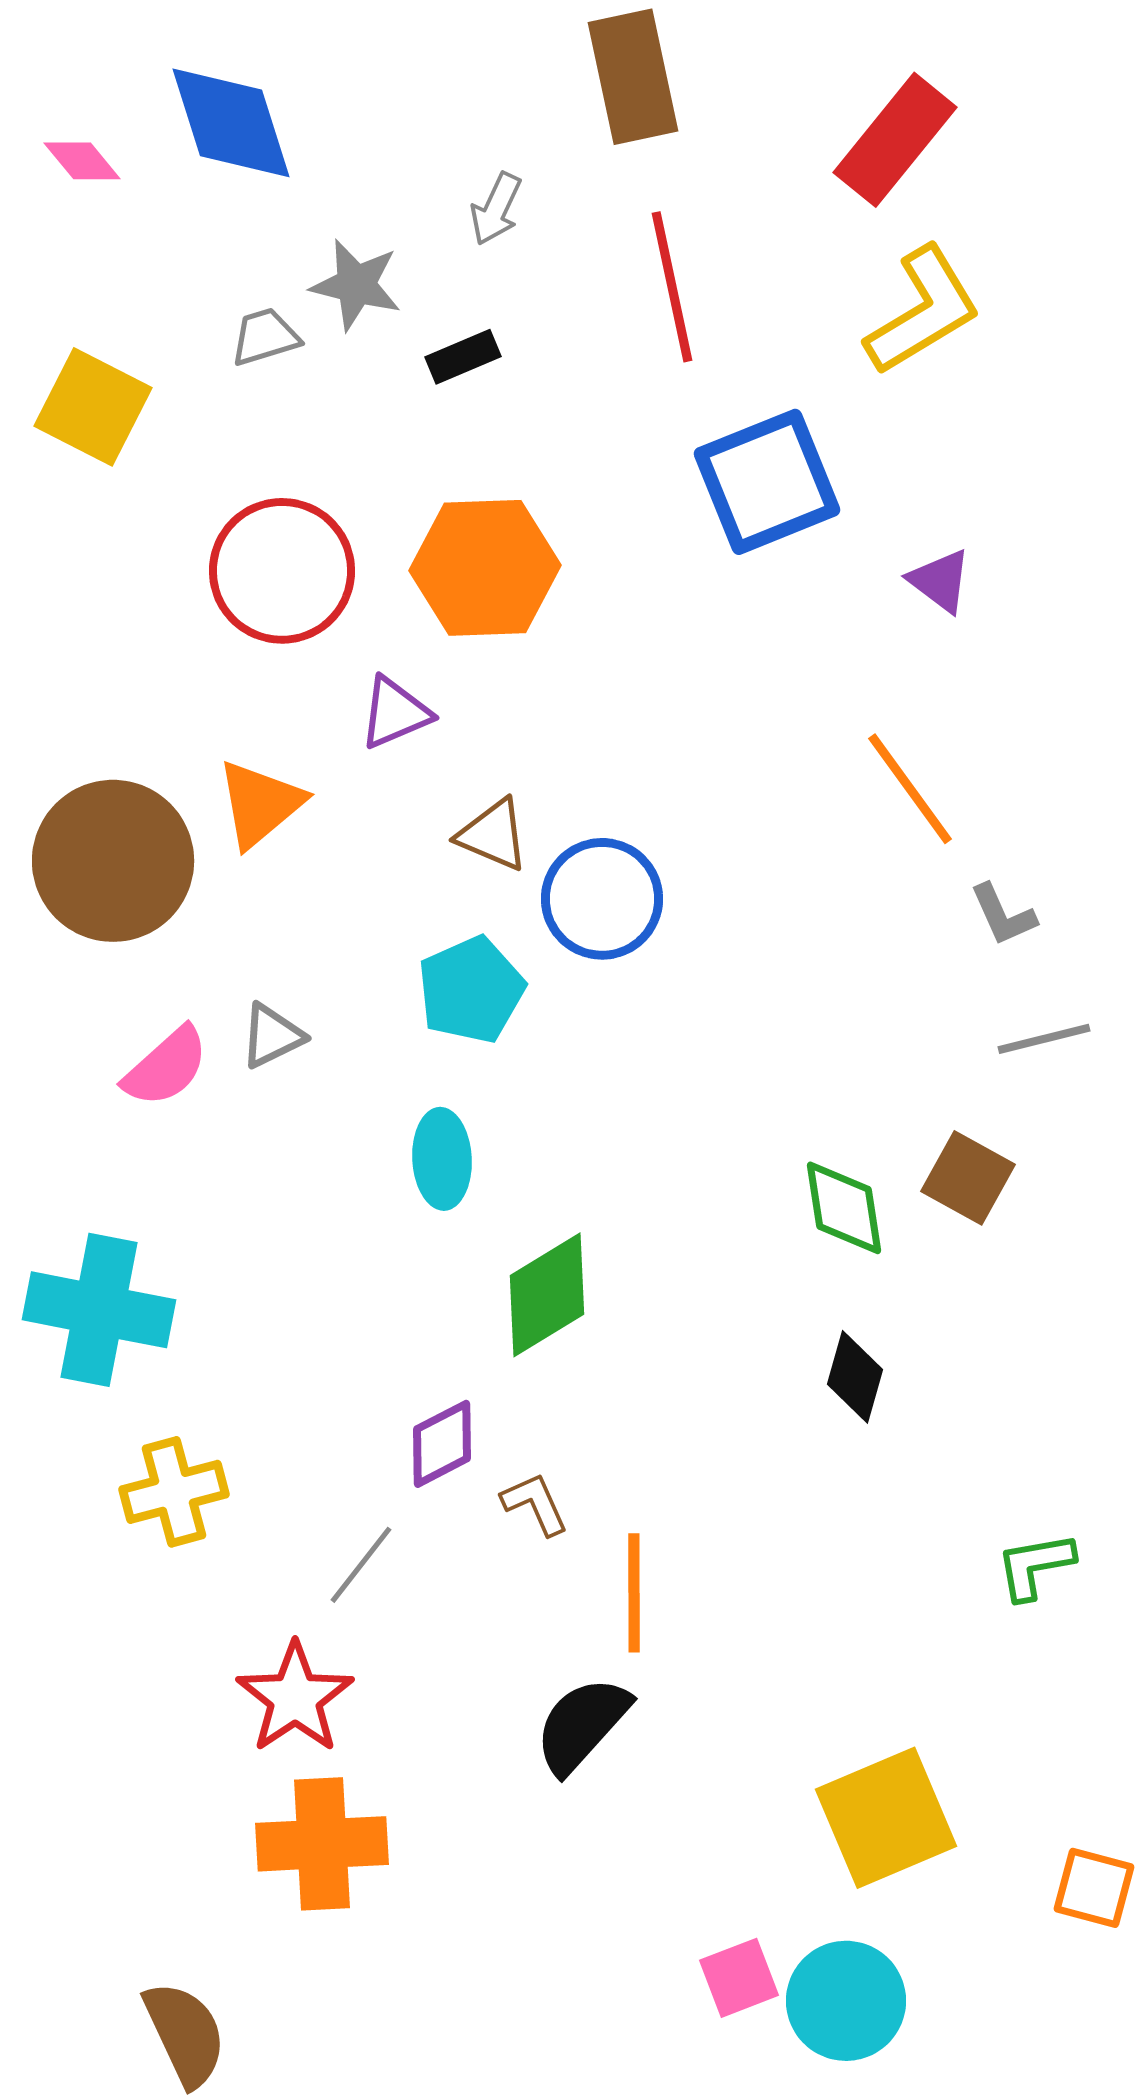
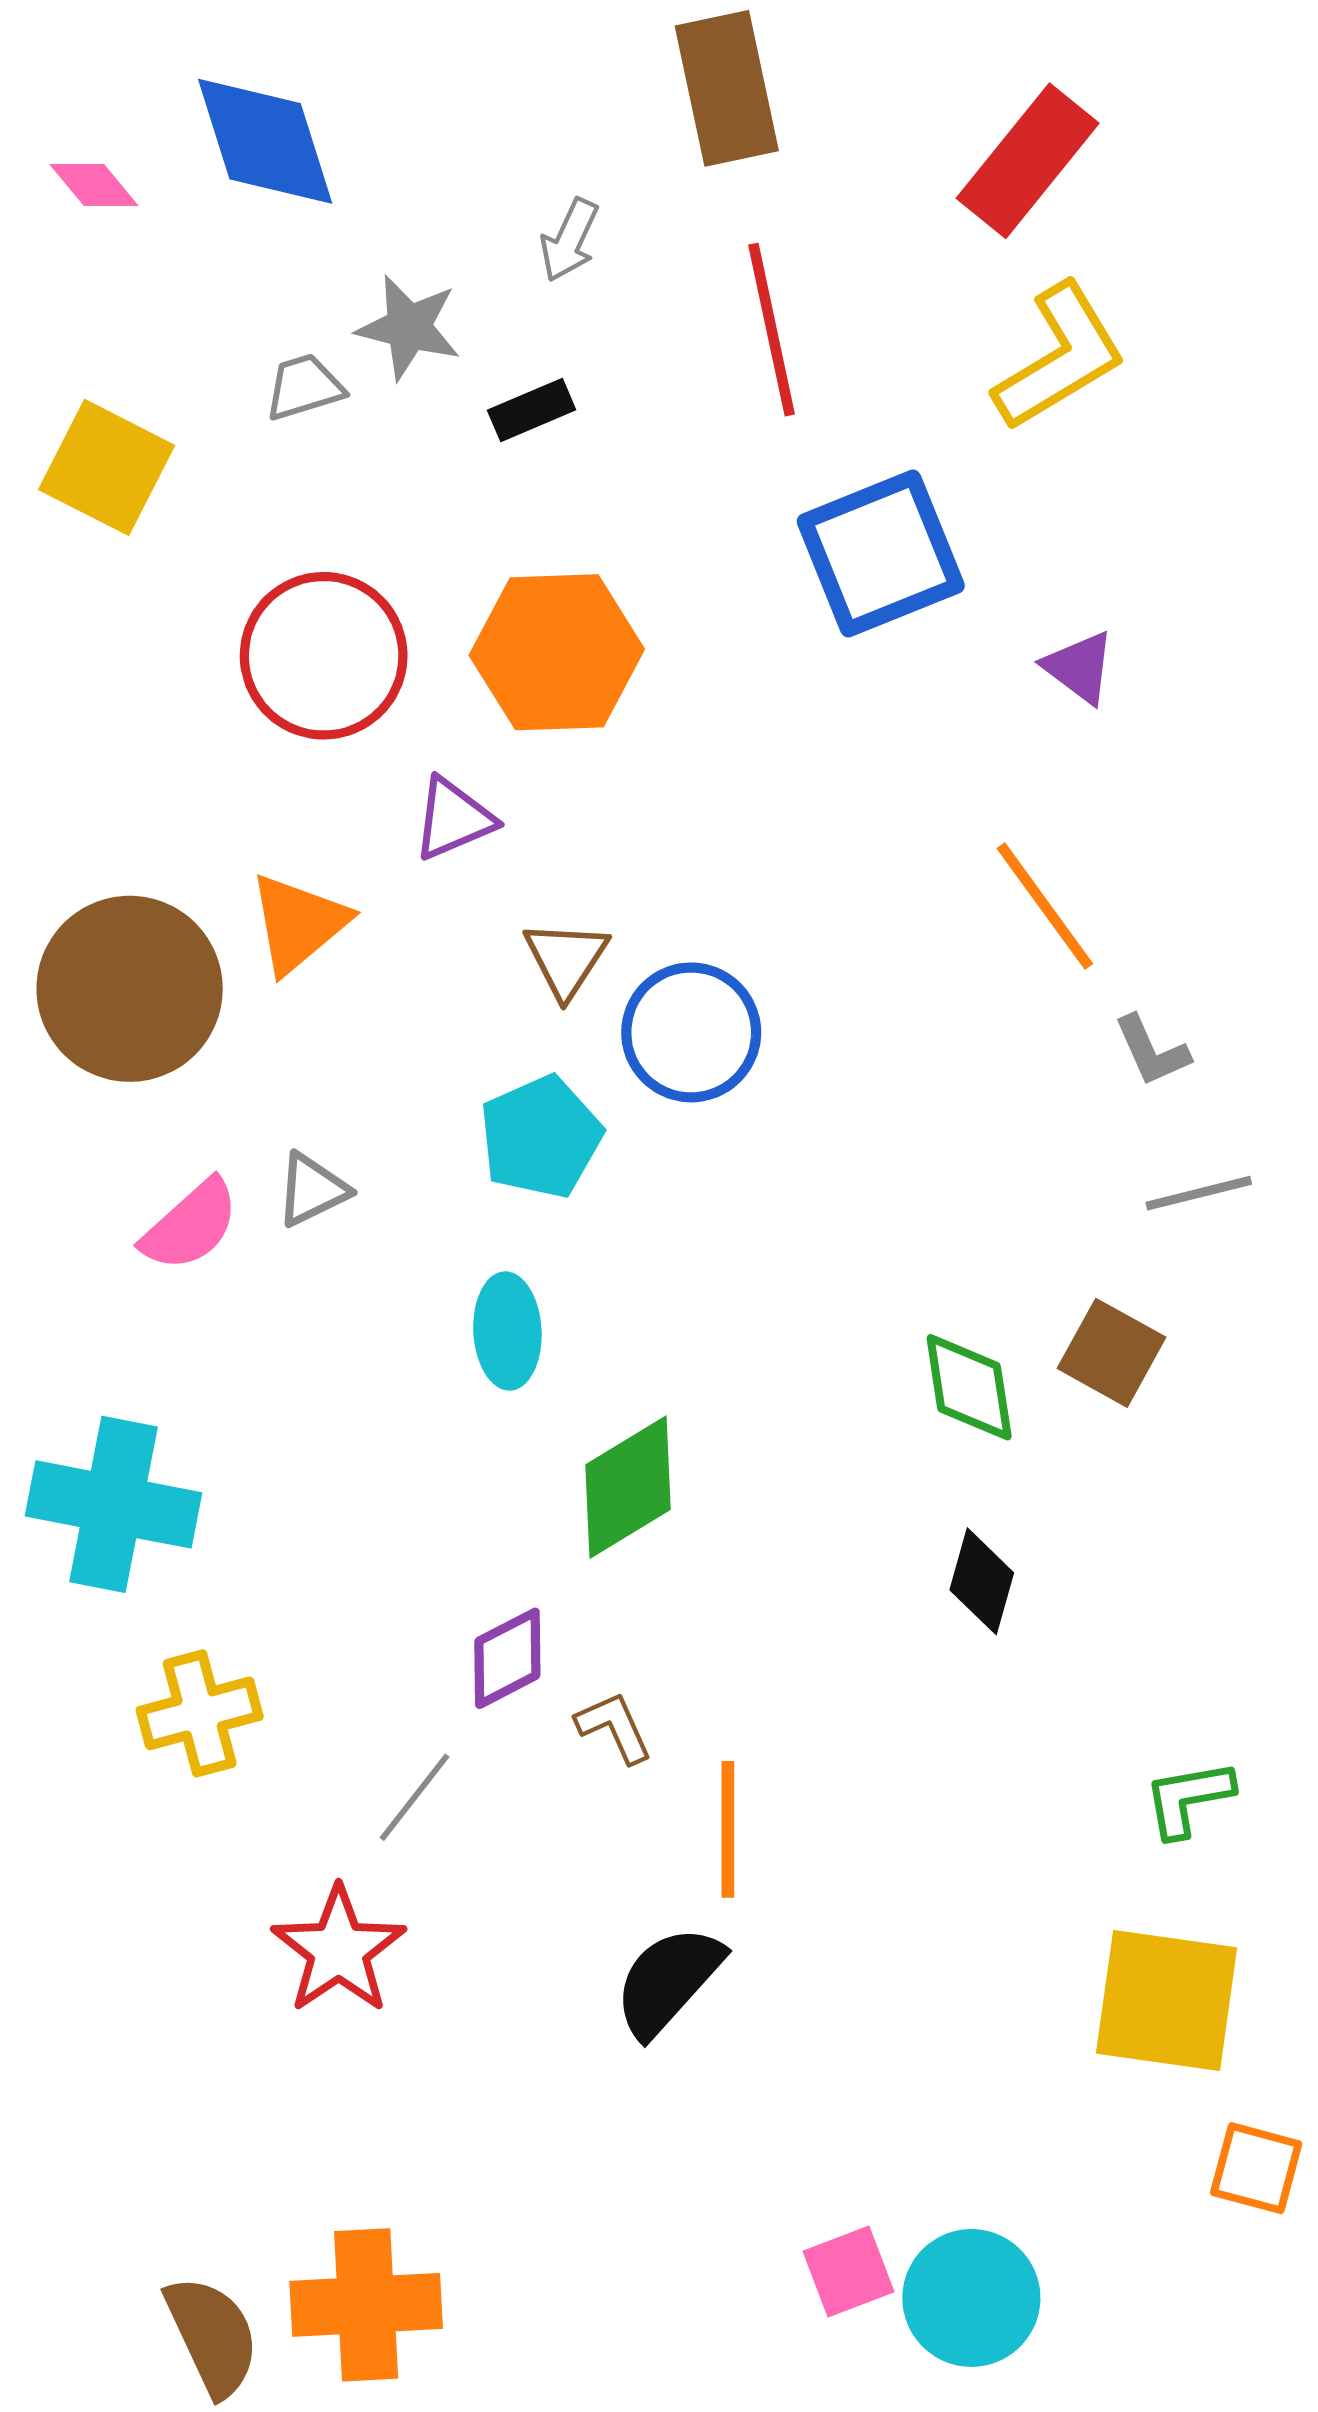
brown triangle: (493, 835) -> (566, 959), turned 40
yellow square: (886, 1818) -> (1167, 2001), moved, turned 31
orange cross: (322, 1844) -> (366, 2305), moved

